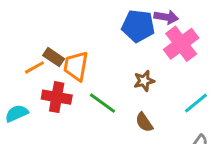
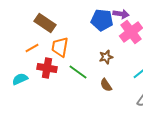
brown rectangle: (54, 57) -> (45, 23), moved, size x1.5

